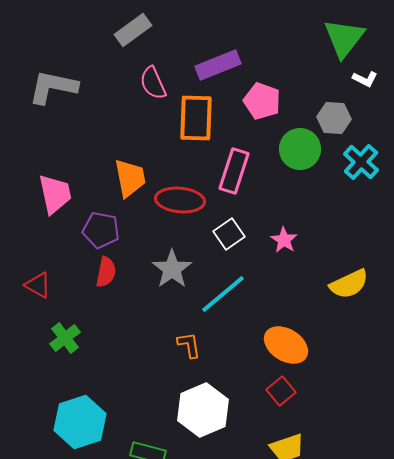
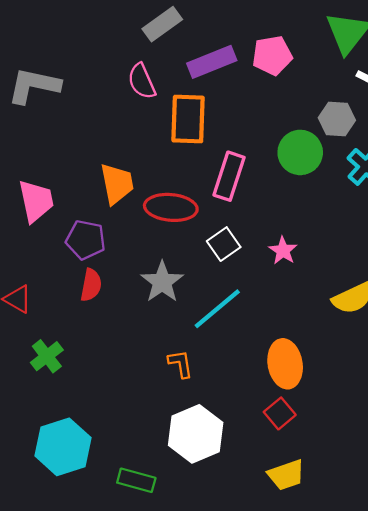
gray rectangle: (133, 30) -> (162, 24), moved
pink pentagon: (262, 101) -> (272, 55), moved, turned -30
orange ellipse: (286, 345) -> (285, 364), turned 48

